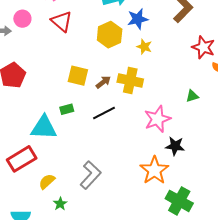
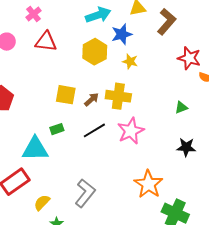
red triangle: (62, 21) -> (46, 42), turned -30
pink star: (157, 119) -> (131, 131), moved
black star: (175, 146) -> (186, 147), moved

